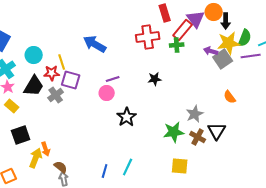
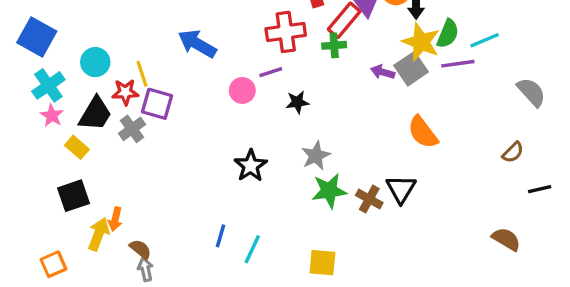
yellow star: (229, 43) -> (421, 42), turned 30
purple arrow: (211, 51) -> (383, 72), moved
purple line: (113, 79) -> (271, 72), moved
pink circle: (107, 93) -> (242, 90), moved
orange semicircle: (230, 97) -> (423, 132), size x1.5
yellow rectangle: (12, 106) -> (77, 147), moved
gray star: (195, 114) -> (316, 156), moved
orange arrow: (46, 149) -> (115, 219), turned 32
yellow square: (180, 166) -> (322, 263), moved
blue line: (105, 171) -> (221, 236), moved

